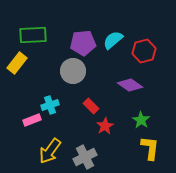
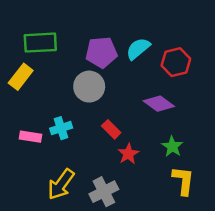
pink rectangle: (32, 120) -> (31, 137), moved, turned 30

